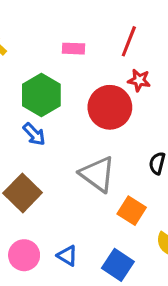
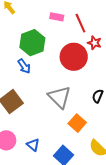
red line: (129, 41) -> (80, 23), moved, turned -54

